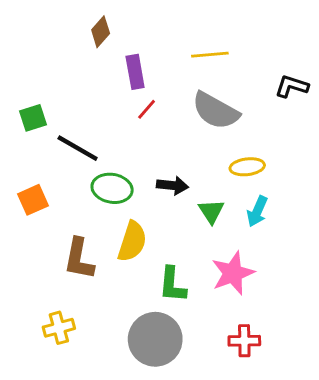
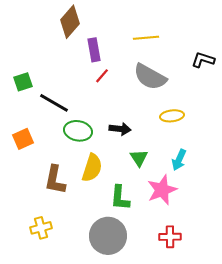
brown diamond: (101, 32) -> (70, 22), size x1.5
green triangle: (211, 211) -> (139, 158), moved
cyan arrow: (257, 211) -> (179, 160), moved

